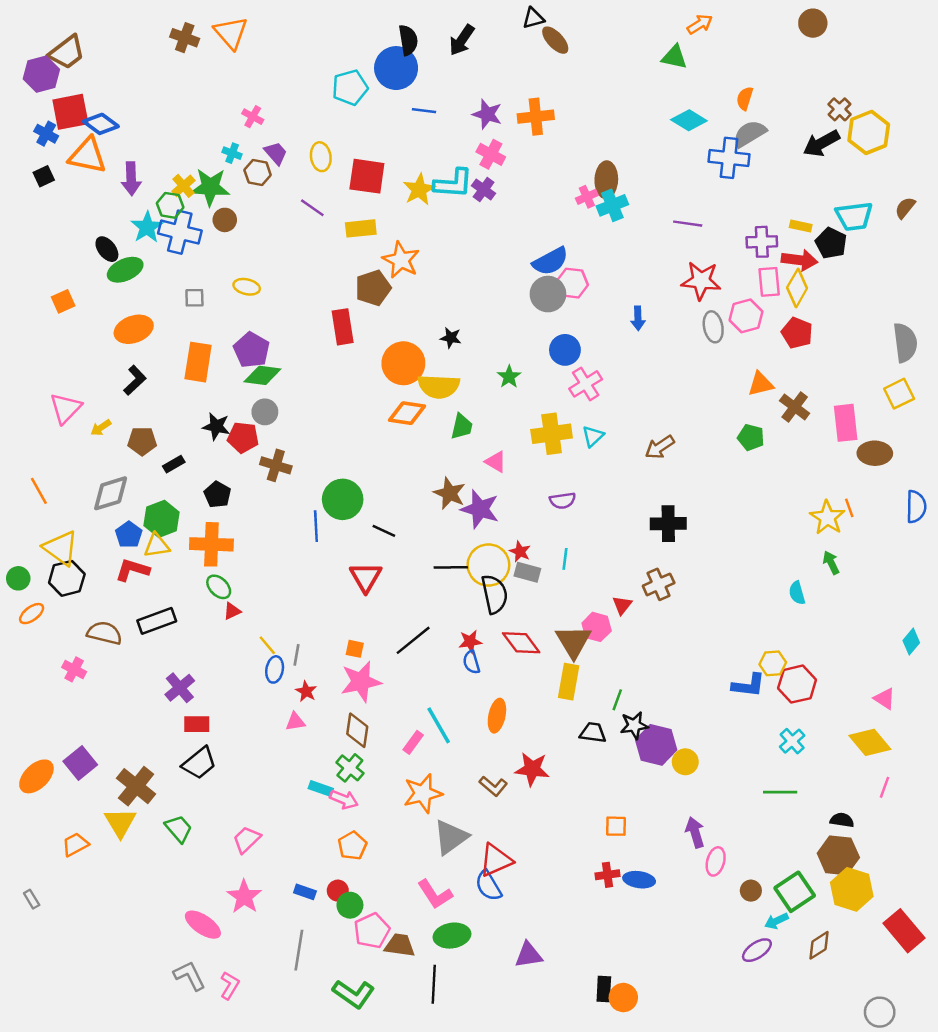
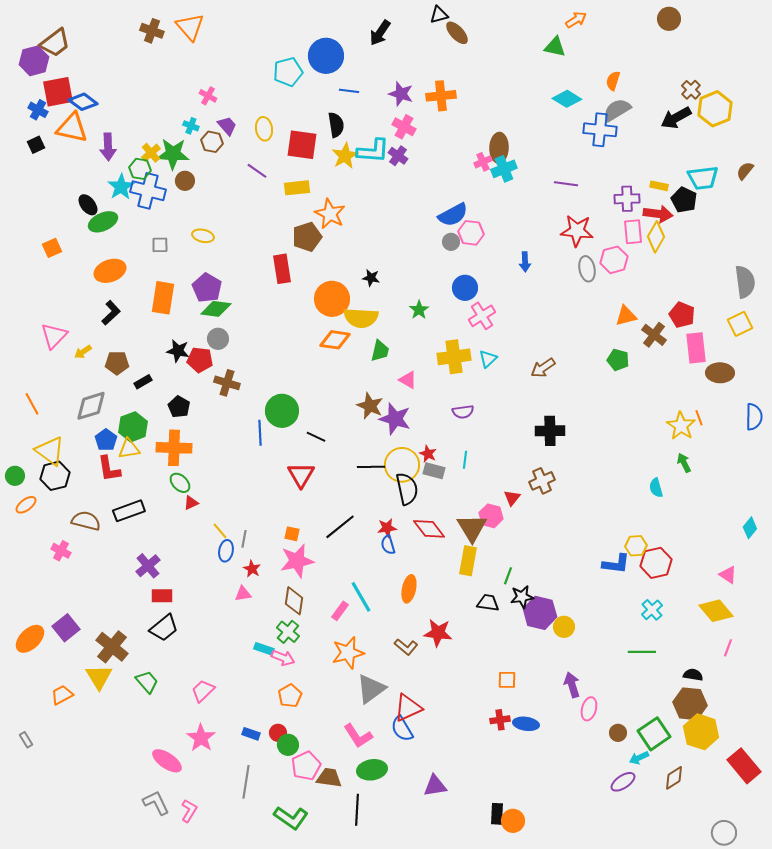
black semicircle: (408, 40) -> (336, 125), moved
gray circle: (548, 294) -> (451, 242), size x0.6
red pentagon: (797, 333) -> (682, 315), moved
red L-shape: (132, 570) -> (109, 469), turned -116

